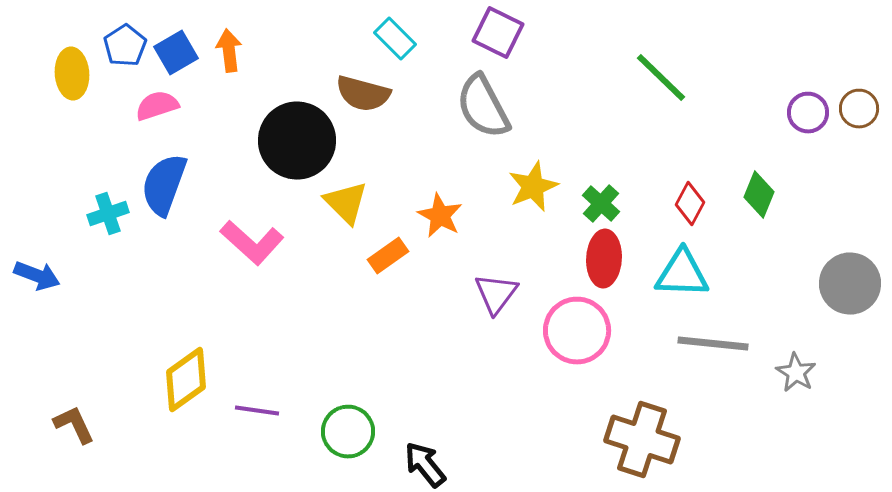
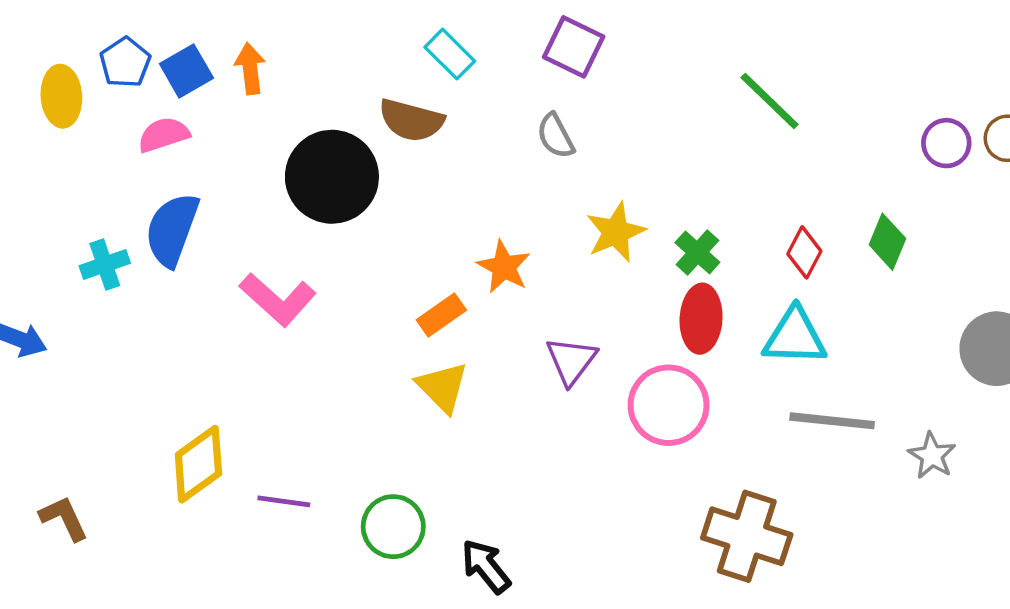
gray semicircle: (483, 107) -> (556, 136), size x0.6
yellow triangle: (346, 203) -> (443, 387), moved

